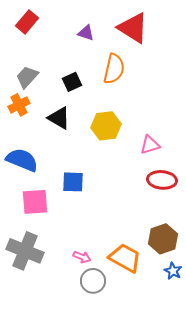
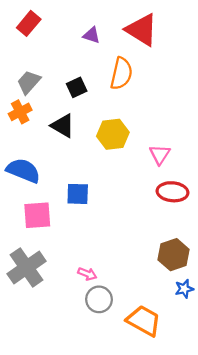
pink triangle: (150, 145) -> (160, 154), turned -40
gray cross: (25, 251) -> (27, 267), turned 33
orange trapezoid: (125, 258) -> (144, 321), moved
blue star: (173, 271) -> (184, 289), turned 30

